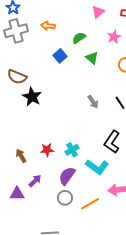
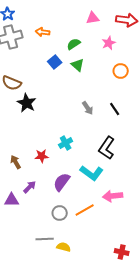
pink triangle: (98, 12) -> (93, 18), turned 32
green triangle: (92, 58) -> (78, 65), moved
cyan cross: (72, 150) -> (66, 143), moved
gray circle: (65, 198) -> (60, 213), moved

